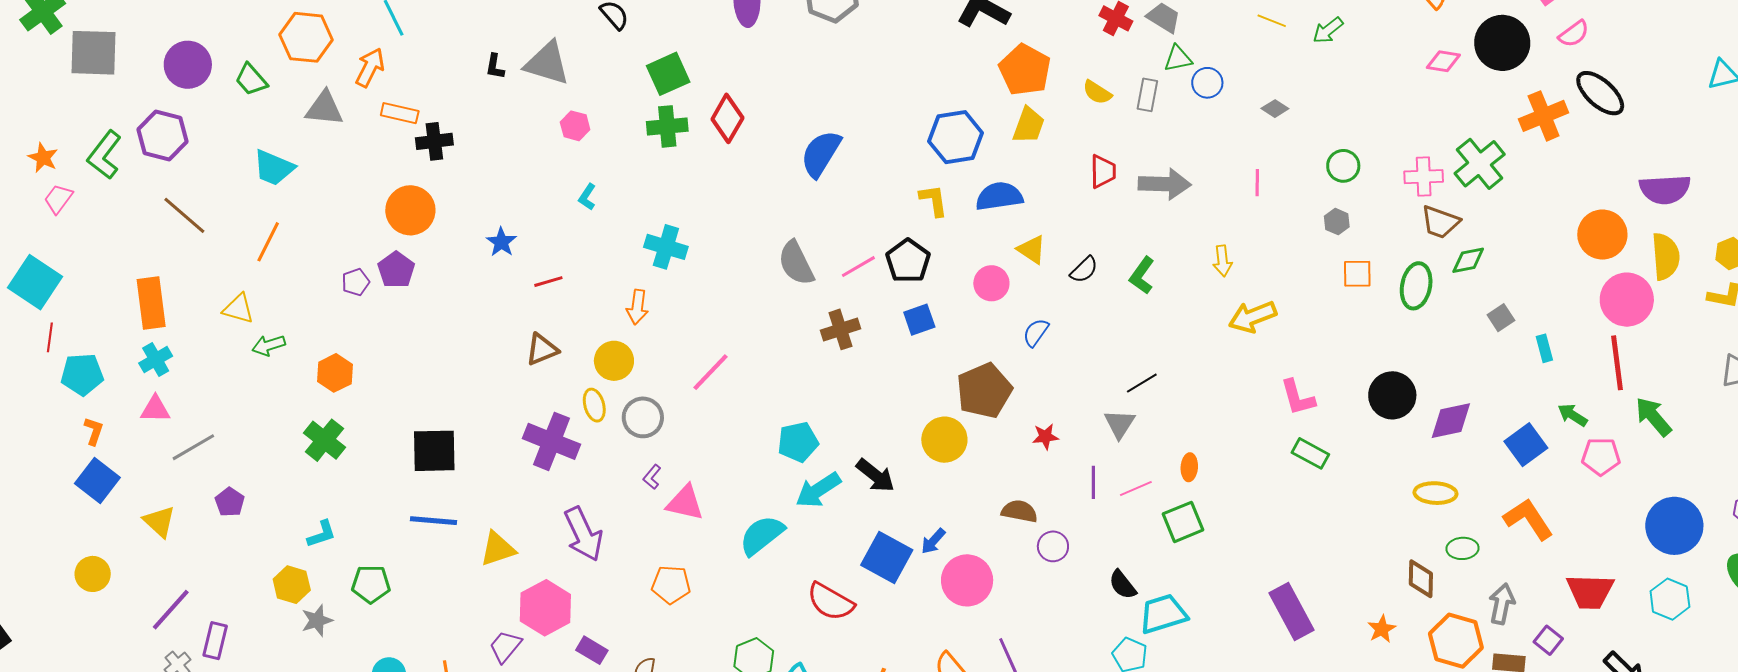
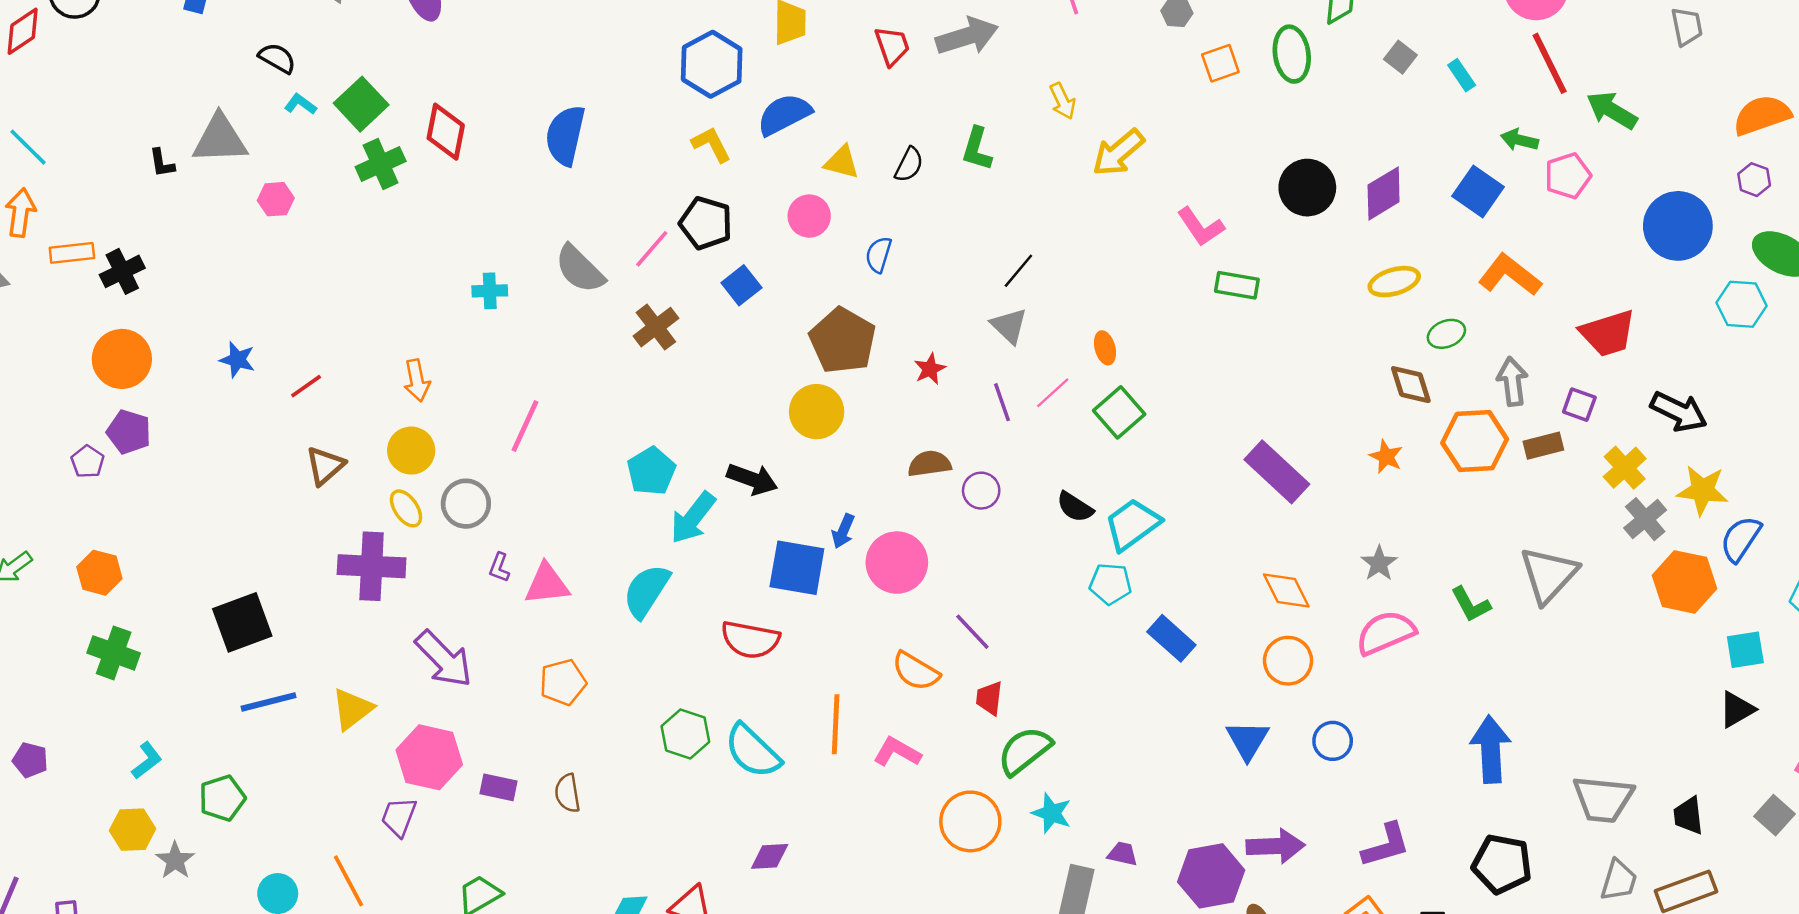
cyan L-shape: (587, 197) -> (300, 104), moved, turned 112
cyan cross: (666, 247) -> (490, 291), moved, size x0.7
cyan hexagon: (1670, 599) -> (1742, 304), moved

